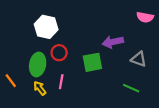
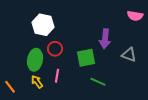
purple arrow: (113, 42) -> (105, 39), turned -72
orange line: (11, 81) -> (10, 87), moved
green line: (131, 88) -> (98, 82), moved

